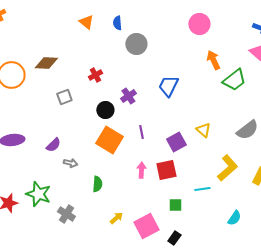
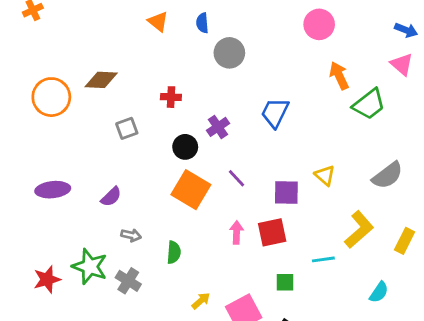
red cross: (95, 75) -> (171, 97), turned 32
purple line: (141, 132) -> (237, 178), turned -32
purple square: (176, 142) -> (286, 192), turned 30
gray arrow: (70, 163) -> (131, 235), moved
gray cross: (66, 214) -> (128, 281), moved
cyan semicircle: (234, 218) -> (379, 292), moved

